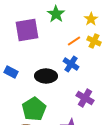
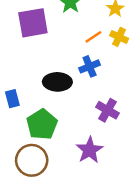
blue cross: (71, 64) -> (90, 66), turned 35
blue rectangle: (11, 72) -> (12, 99), moved, turned 48

